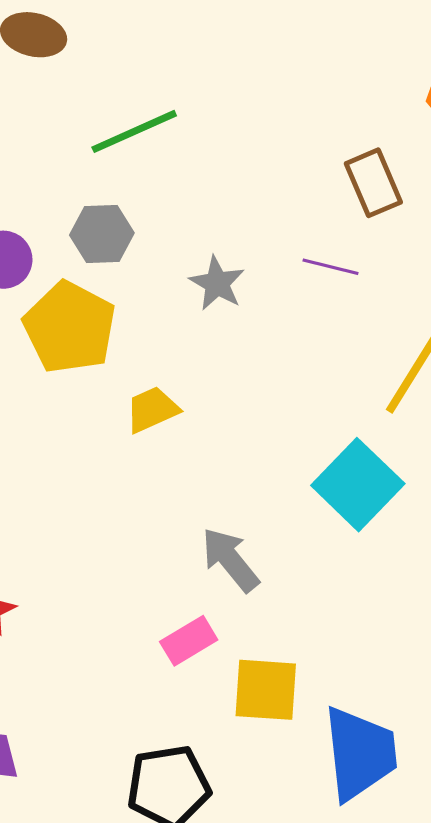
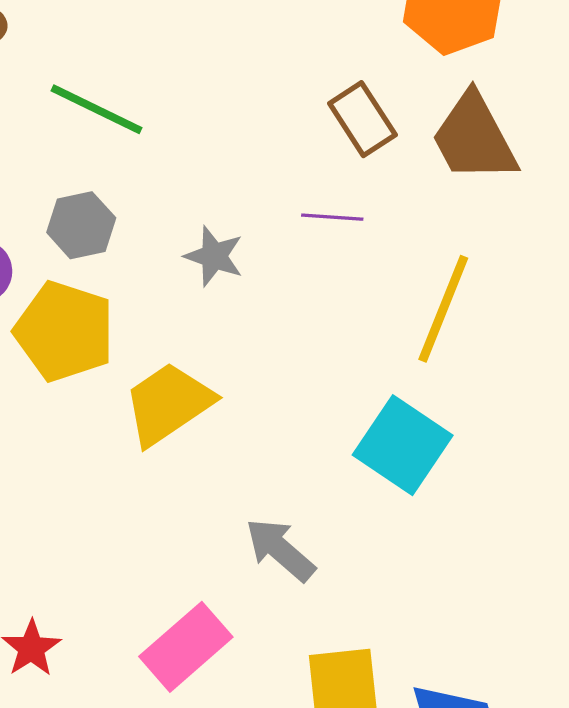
green line: (134, 131) -> (97, 109), turned 60
yellow trapezoid: (152, 410) -> (168, 404), size x1.6
pink rectangle: (189, 641) -> (186, 647), moved, size x1.5

